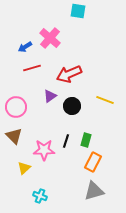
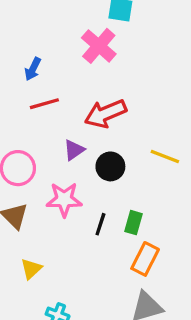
pink cross: (50, 38) -> (99, 46), moved
blue arrow: (25, 47) -> (33, 69), turned -32
pink star: (44, 150) -> (64, 199), moved

